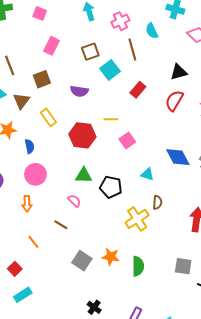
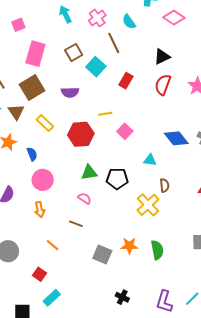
pink square: (40, 13) -> (18, 25), turned -32
pink rectangle: (52, 46) -> (35, 54), size x1.4
brown square: (42, 79) -> (32, 87), size x1.4

